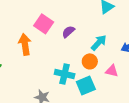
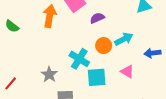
orange circle: (90, 61) -> (104, 46), moved

